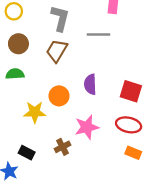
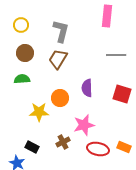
gray line: (98, 34) -> (116, 55), moved
red ellipse: (129, 125) -> (98, 149), moved

